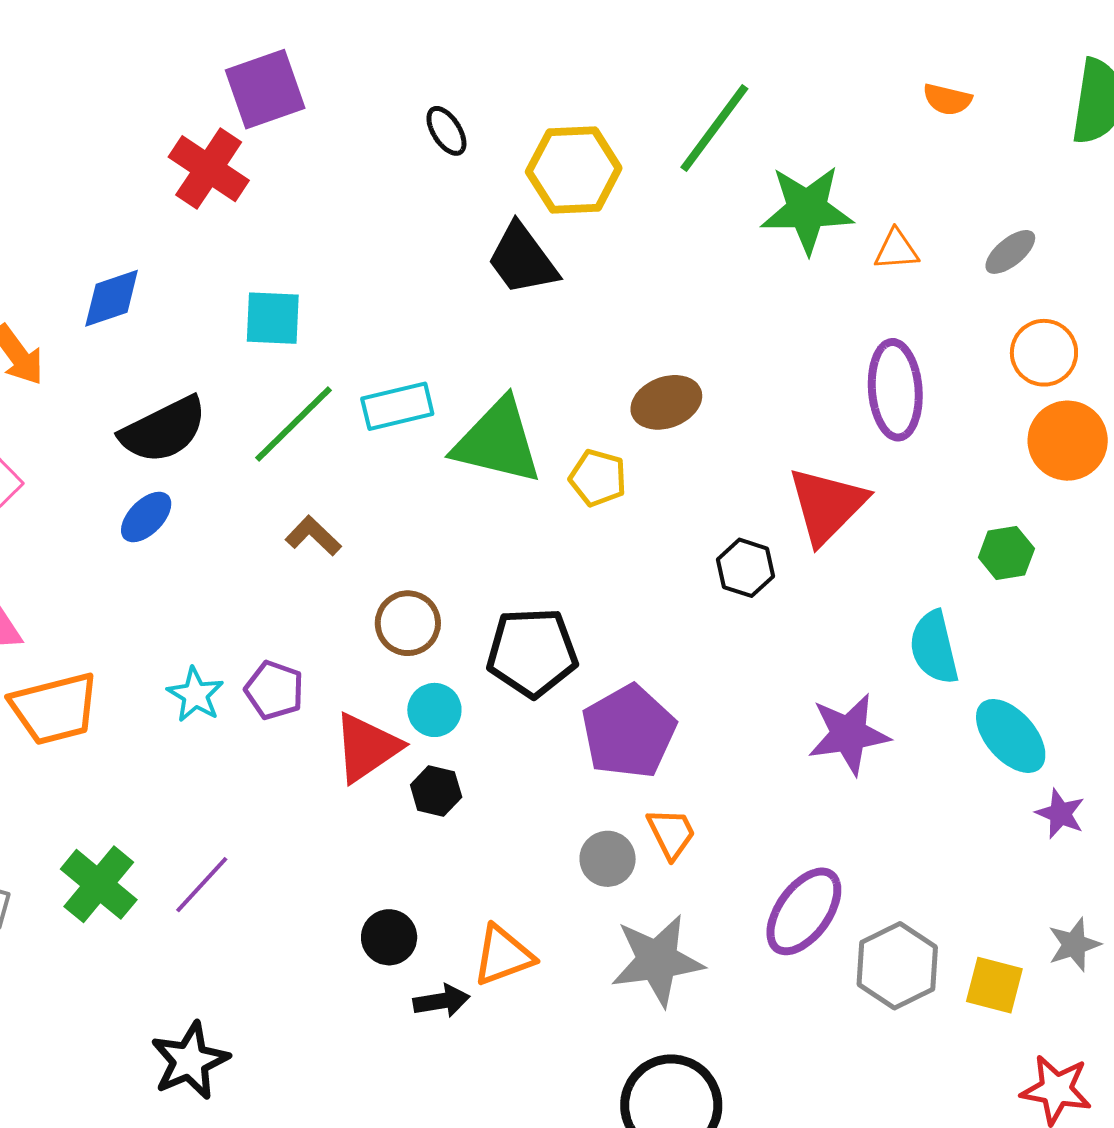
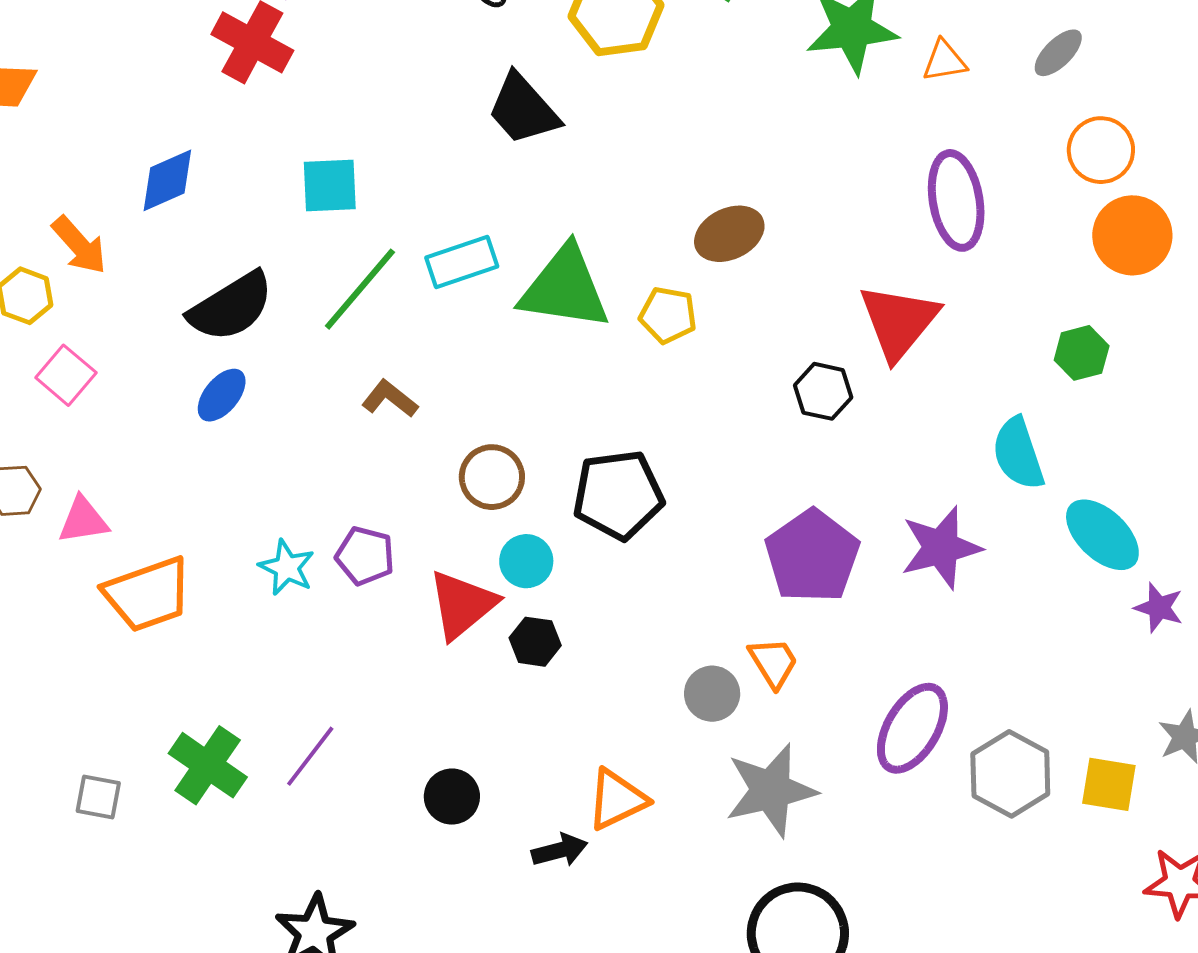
black trapezoid: (522, 259) -> (523, 109), moved
purple pentagon: (629, 732) -> (812, 556), moved
black circle: (389, 937) -> (452, 797), moved

